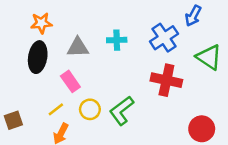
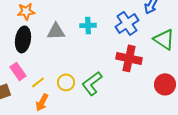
pink rectangle: (70, 81) -> (18, 71), moved
red circle: (202, 129) -> (165, 84), moved

